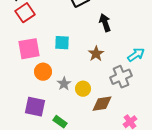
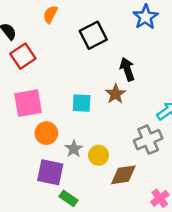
cyan square: (62, 43) -> (82, 103), moved
brown star: (96, 54) -> (115, 94), moved
purple square: (35, 107) -> (50, 172), moved

